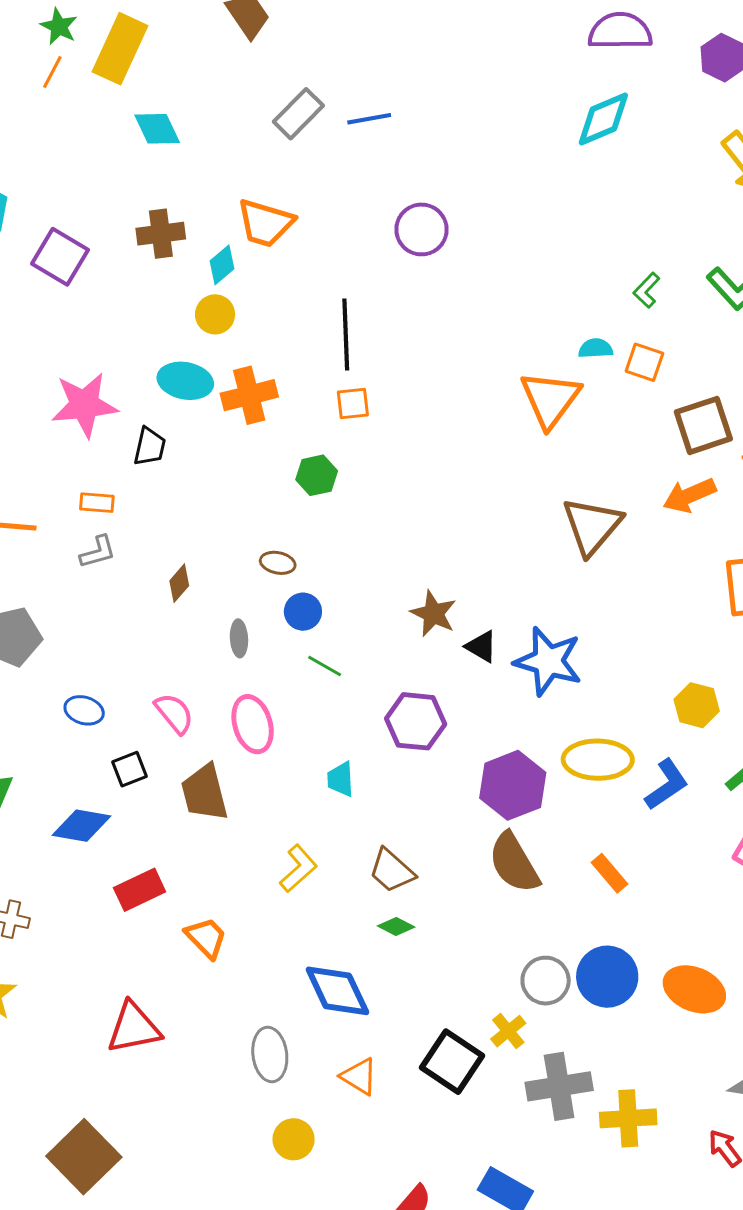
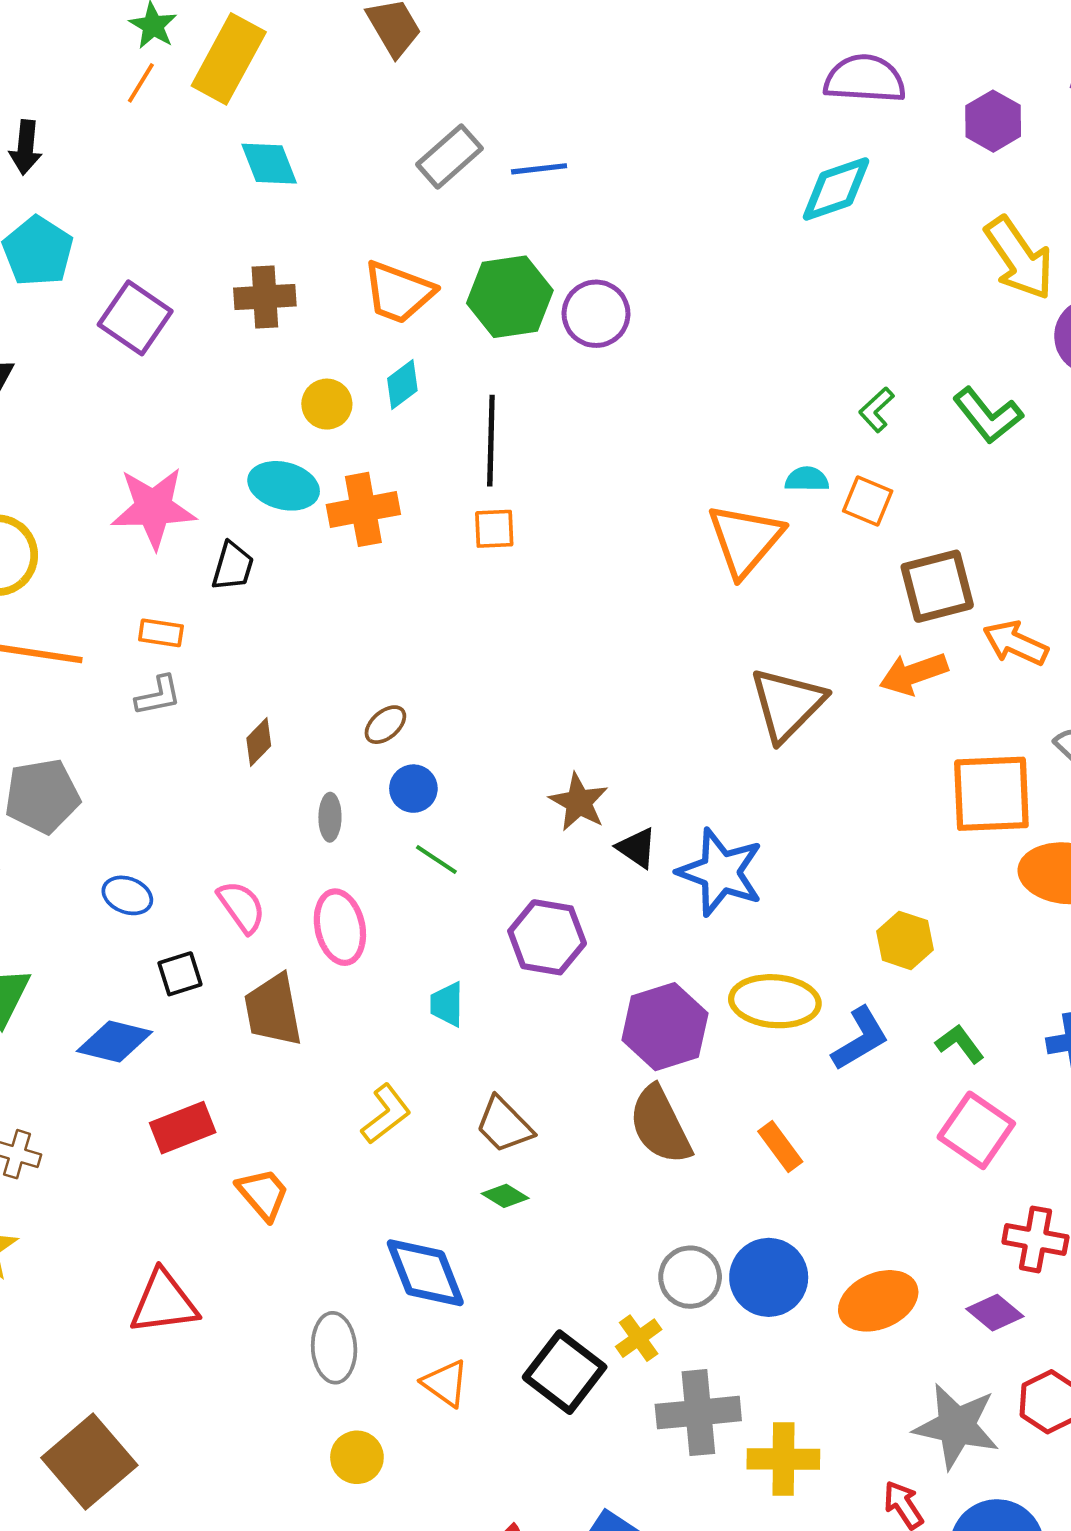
cyan diamond: (222, 265) -> (402, 384), moved
green hexagon: (317, 475) -> (510, 297), moved, size x1.6
brown ellipse: (278, 563) -> (385, 725), turned -56
orange ellipse: (694, 989) -> (878, 1301), turned -50

